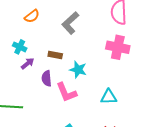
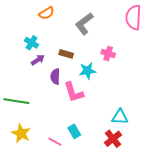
pink cross: (118, 47) -> (108, 53), moved, size x0.6
cyan star: (78, 70) -> (87, 71), turned -30
cyan triangle: (109, 97) -> (120, 117), moved

